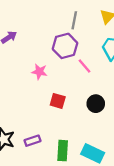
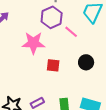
pink star: (39, 72) -> (33, 43), size x1.6

